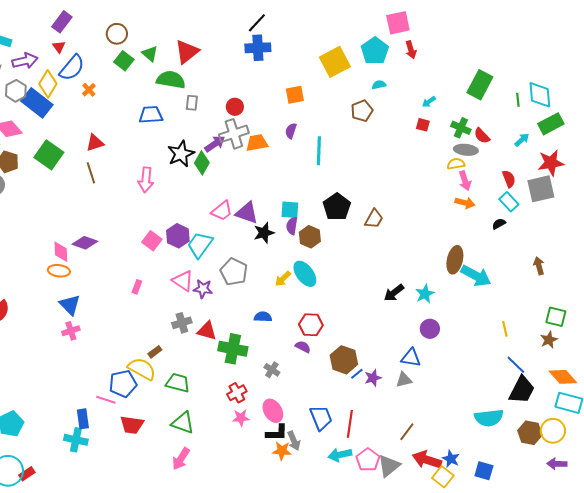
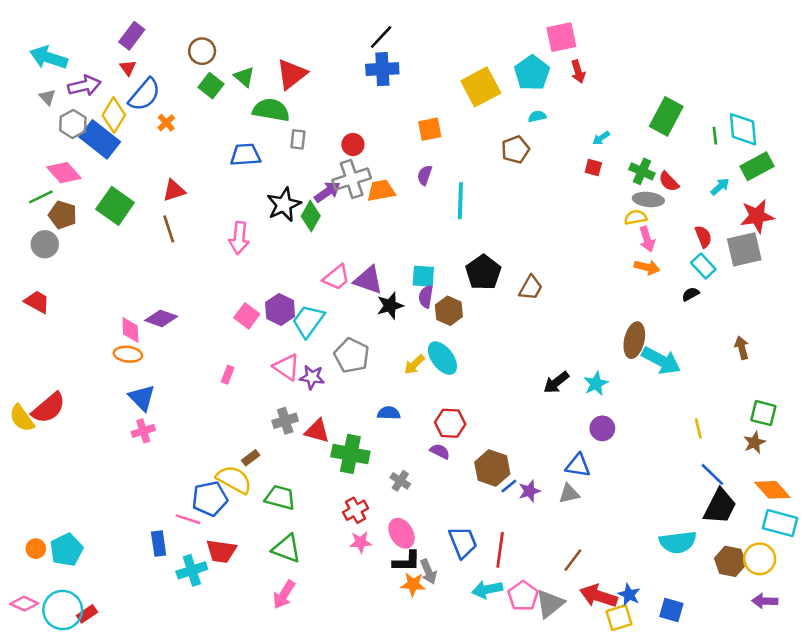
cyan cross: (76, 440) -> (192, 570), moved, turned -30
yellow square: (443, 477) -> (619, 618), turned 35

